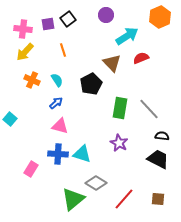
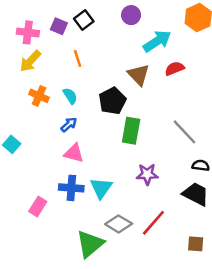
purple square: (48, 24) -> (59, 26), turned 32
green rectangle: (120, 108) -> (131, 131), moved
purple star: (119, 143) -> (147, 174), turned -30
cyan triangle: (82, 154) -> (101, 188), turned 48
red line: (124, 199) -> (153, 223), moved

